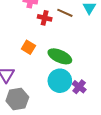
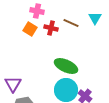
orange square: (28, 47) -> (30, 29), moved

